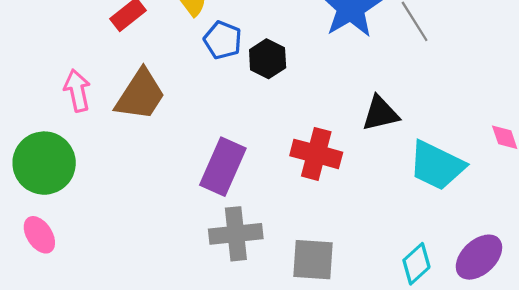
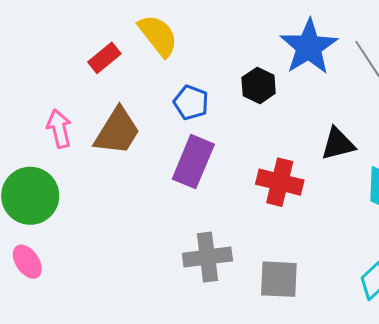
blue pentagon: (223, 40) -> (191, 102), moved
black hexagon: (268, 59) -> (259, 85), moved
purple rectangle: (223, 167) -> (193, 162), moved

